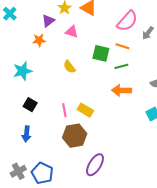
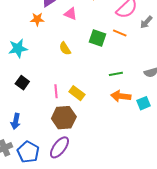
green line: (121, 66) -> (116, 74), moved
orange arrow: (122, 90) -> (121, 96), moved
blue arrow: (26, 134) -> (16, 121), moved
purple ellipse: (95, 165) -> (59, 147), moved

